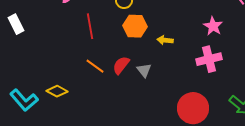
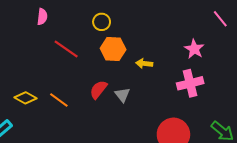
red line: (90, 26) -> (66, 49), turned -45
orange line: (95, 66) -> (59, 100), moved
yellow diamond: (57, 91) -> (26, 98), moved

